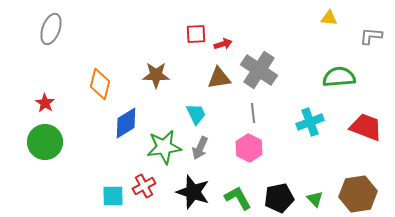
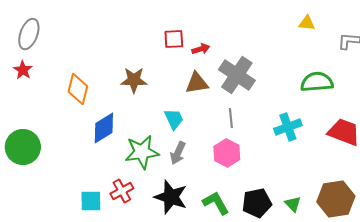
red star: (45, 103) -> (23, 70), moved

